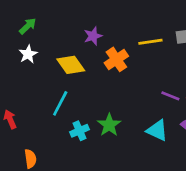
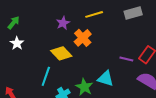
yellow line: (150, 42) -> (94, 14), moved
yellow diamond: (71, 65) -> (61, 53), moved
cyan triangle: (157, 130) -> (105, 79), moved

